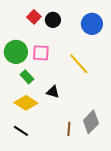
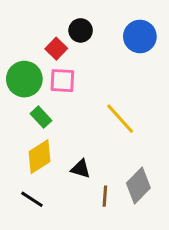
red square: (34, 17) -> (56, 49), moved
yellow line: (79, 64) -> (120, 119), moved
black triangle: (53, 92) -> (81, 169), moved
yellow diamond: (26, 103) -> (40, 157), turned -65

